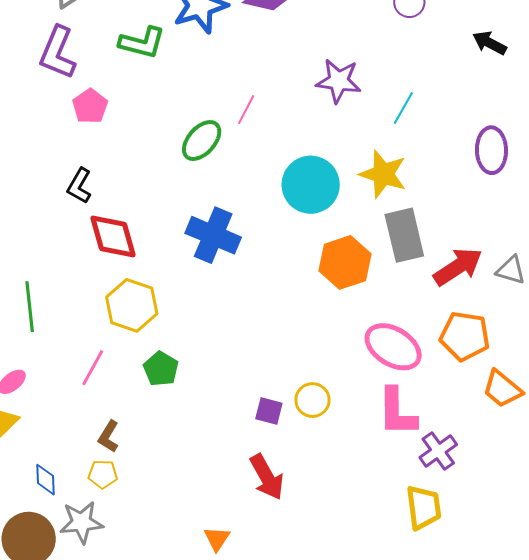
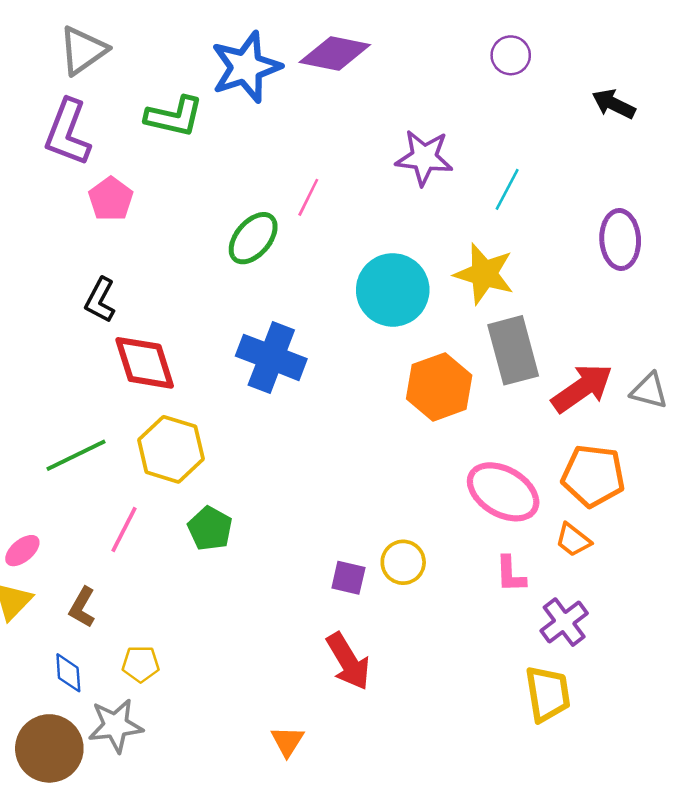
green line: (30, 307) -> (76, 455), moved, turned 72
orange trapezoid: (502, 389) -> (573, 540), moved, size x0.7
pink L-shape: (397, 412) -> (511, 574), size x0.6
brown L-shape: (109, 436) -> (82, 607), moved

